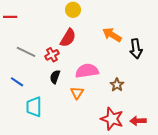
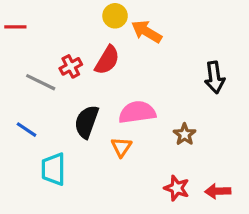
orange arrow: (112, 35) -> (147, 32), moved
red cross: (52, 55) -> (71, 66), moved
black semicircle: (55, 77) -> (87, 122), size x1.5
red star: (112, 119) -> (177, 188), size x0.7

